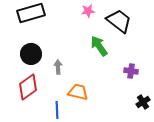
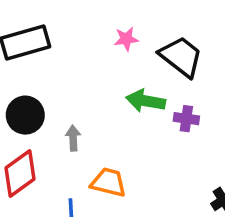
green arrow: (99, 46) -> (146, 101), turned -45
purple cross: (131, 71) -> (186, 119), moved

